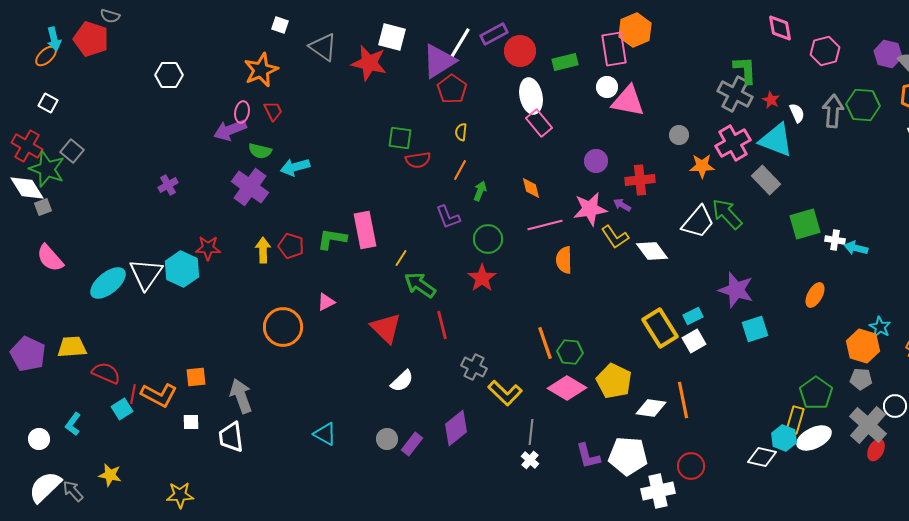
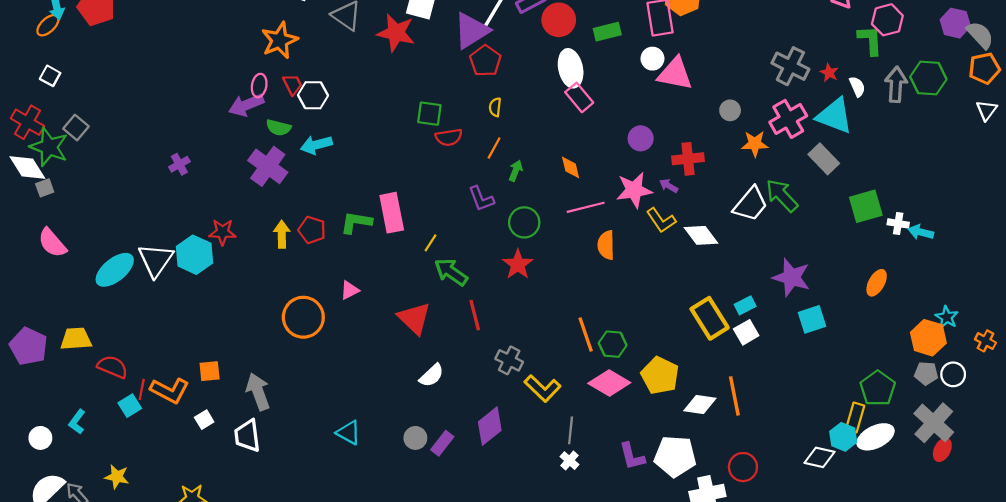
green L-shape: (745, 70) -> (870, 40), moved
white hexagon: (169, 75) -> (313, 95), moved
white circle: (895, 406) -> (953, 374), moved
white square: (191, 422) -> (204, 420), turned -30

